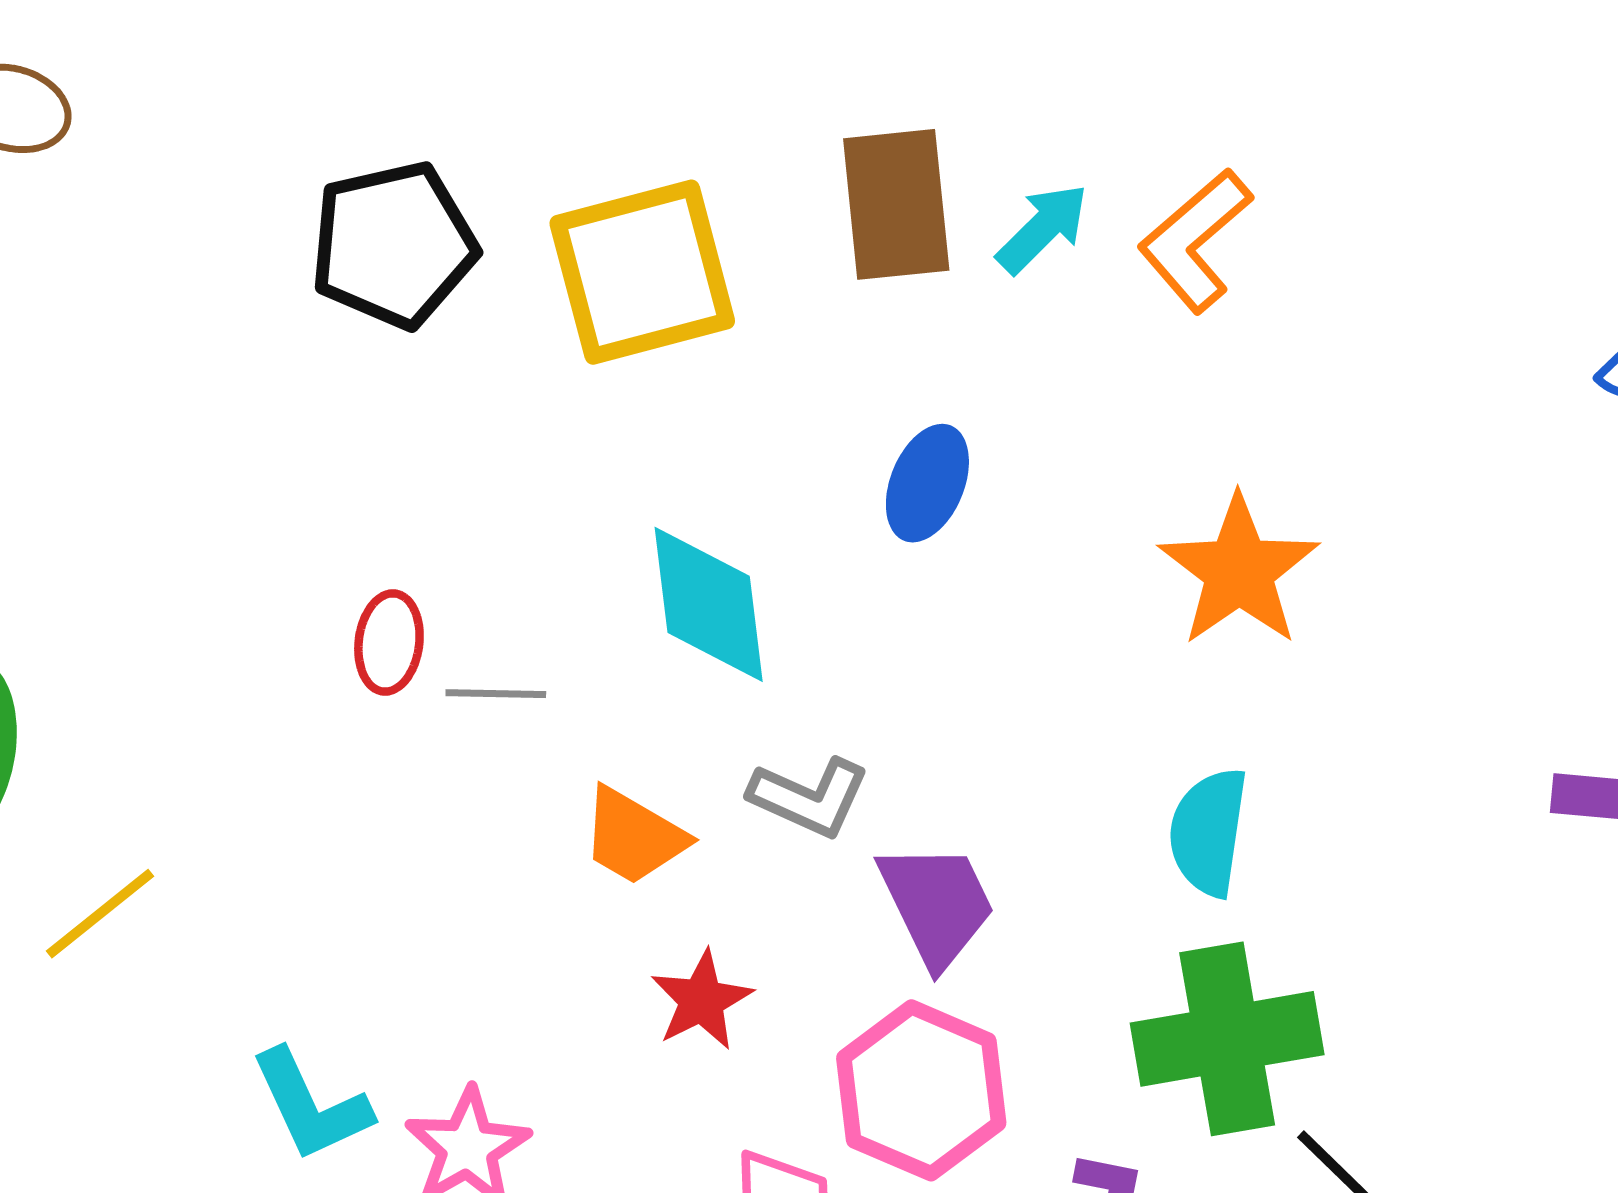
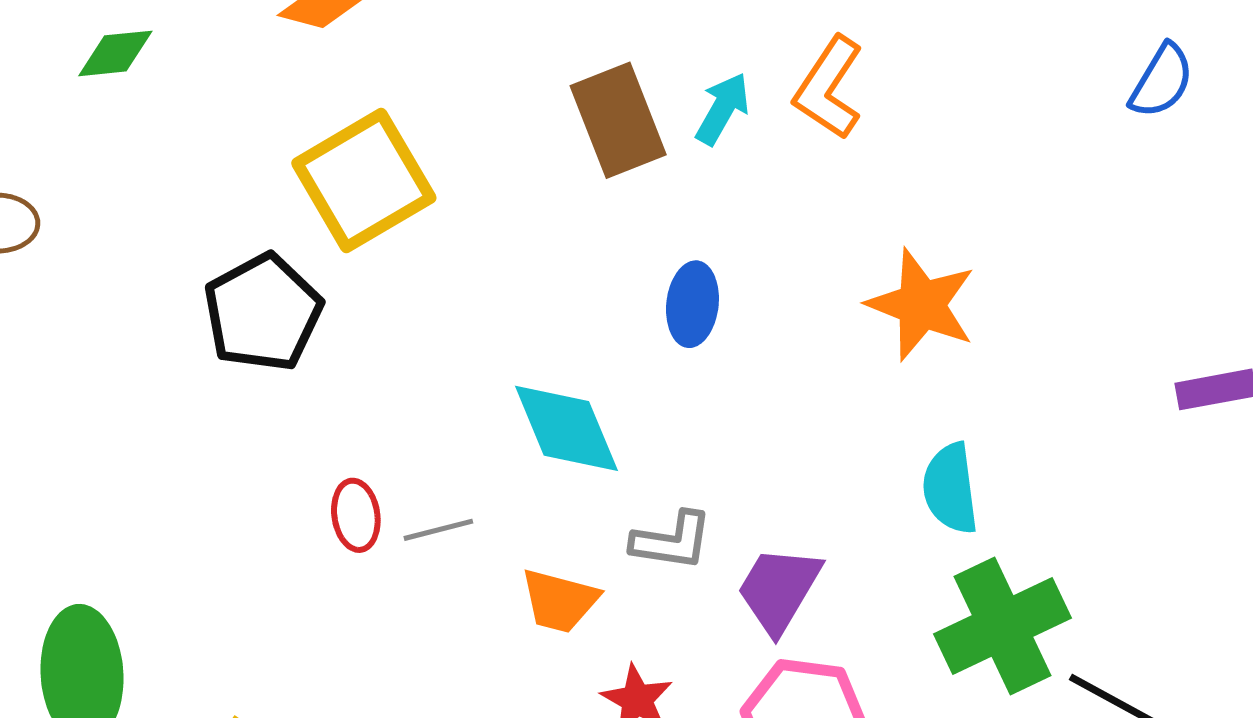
black pentagon: (393, 245) -> (263, 313), moved
yellow square: (642, 272) -> (364, 180), moved
purple trapezoid: (937, 904) -> (779, 589), turned -108

